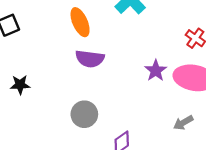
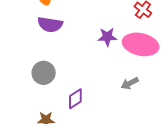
purple star: (156, 71) -> (107, 37), turned 30

